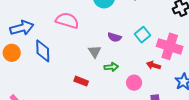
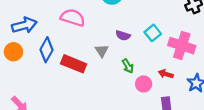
blue diamond: (43, 51) -> (47, 50), turned 30
red arrow: (154, 65) -> (166, 74), moved
green arrow: (111, 67) -> (128, 66), moved, turned 64
red rectangle: (81, 81) -> (74, 64), moved, size x1.6

